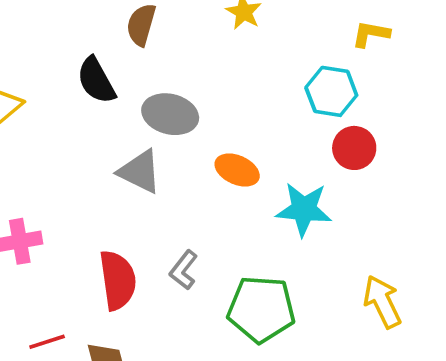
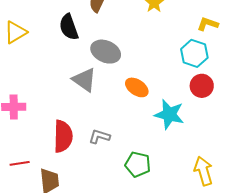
yellow L-shape: (371, 34) -> (208, 24), moved
gray L-shape: (184, 270) -> (99, 137), turned 60
green pentagon: (261, 309) -> (138, 164), size x0.7

